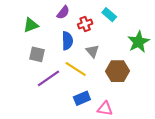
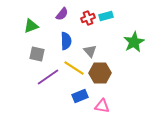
cyan rectangle: (109, 15) -> (106, 16), turned -56
red cross: (85, 24) -> (88, 18), moved
brown hexagon: (118, 71) -> (100, 73), moved

